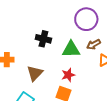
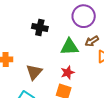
black cross: (43, 39) -> (40, 27), moved

